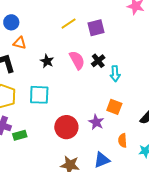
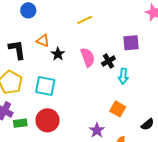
purple square: (96, 28) -> (131, 43), moved
orange triangle: (20, 43) -> (43, 41), moved
purple star: (96, 122) -> (97, 130), moved
red circle: (66, 127) -> (48, 120), moved

